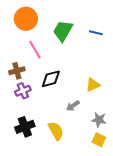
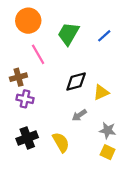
blue line: (96, 33) -> (104, 36), turned -56
black diamond: (51, 79) -> (76, 81), moved
purple cross: (23, 91) -> (25, 99), turned 35

